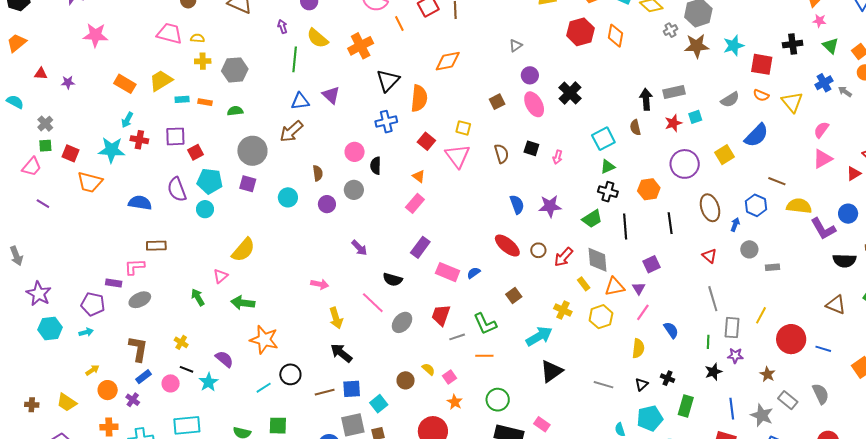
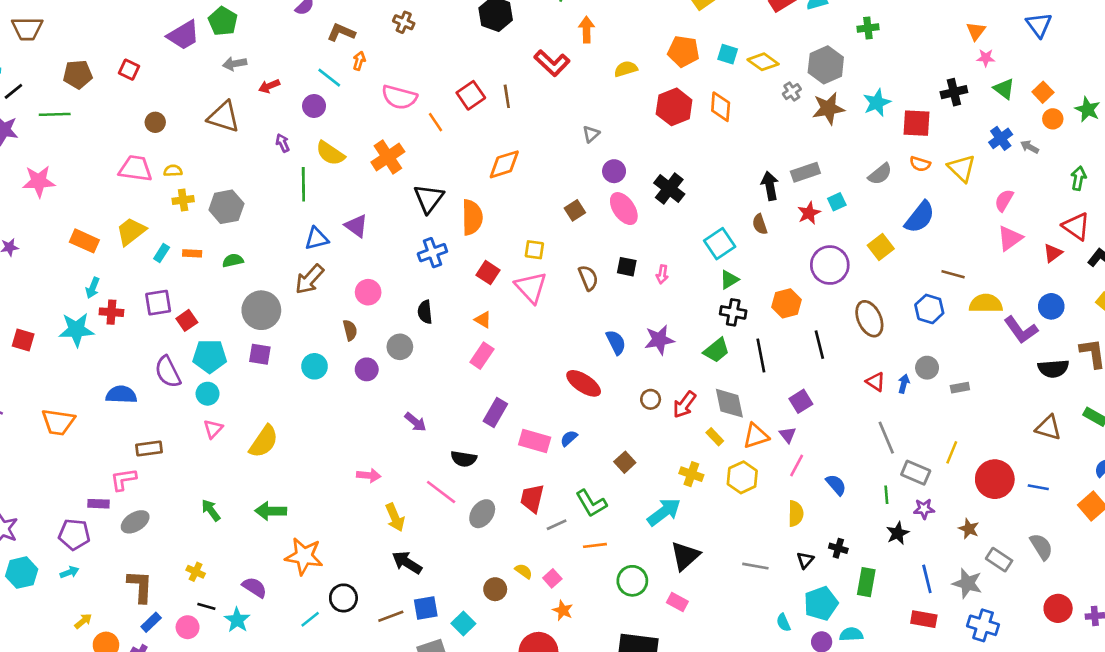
cyan rectangle: (182, 99) -> (162, 253), turned -48
pink circle: (355, 152) -> (368, 292), moved
orange trapezoid: (90, 182) -> (58, 422), moved
blue arrow: (735, 225) -> (904, 384), moved
red ellipse: (507, 246) -> (584, 383), moved
pink triangle: (221, 276) -> (213, 429), moved
gray rectangle: (732, 328) -> (916, 473), turned -65
green circle: (498, 400) -> (632, 581), moved
pink rectangle: (542, 424) -> (677, 602), moved

